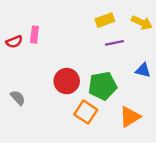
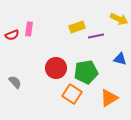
yellow rectangle: (105, 20) -> (77, 27), moved

